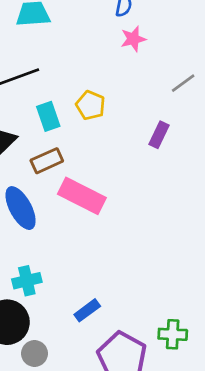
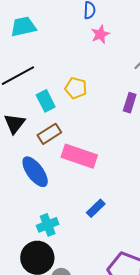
blue rectangle: (87, 310) -> (96, 208), moved

